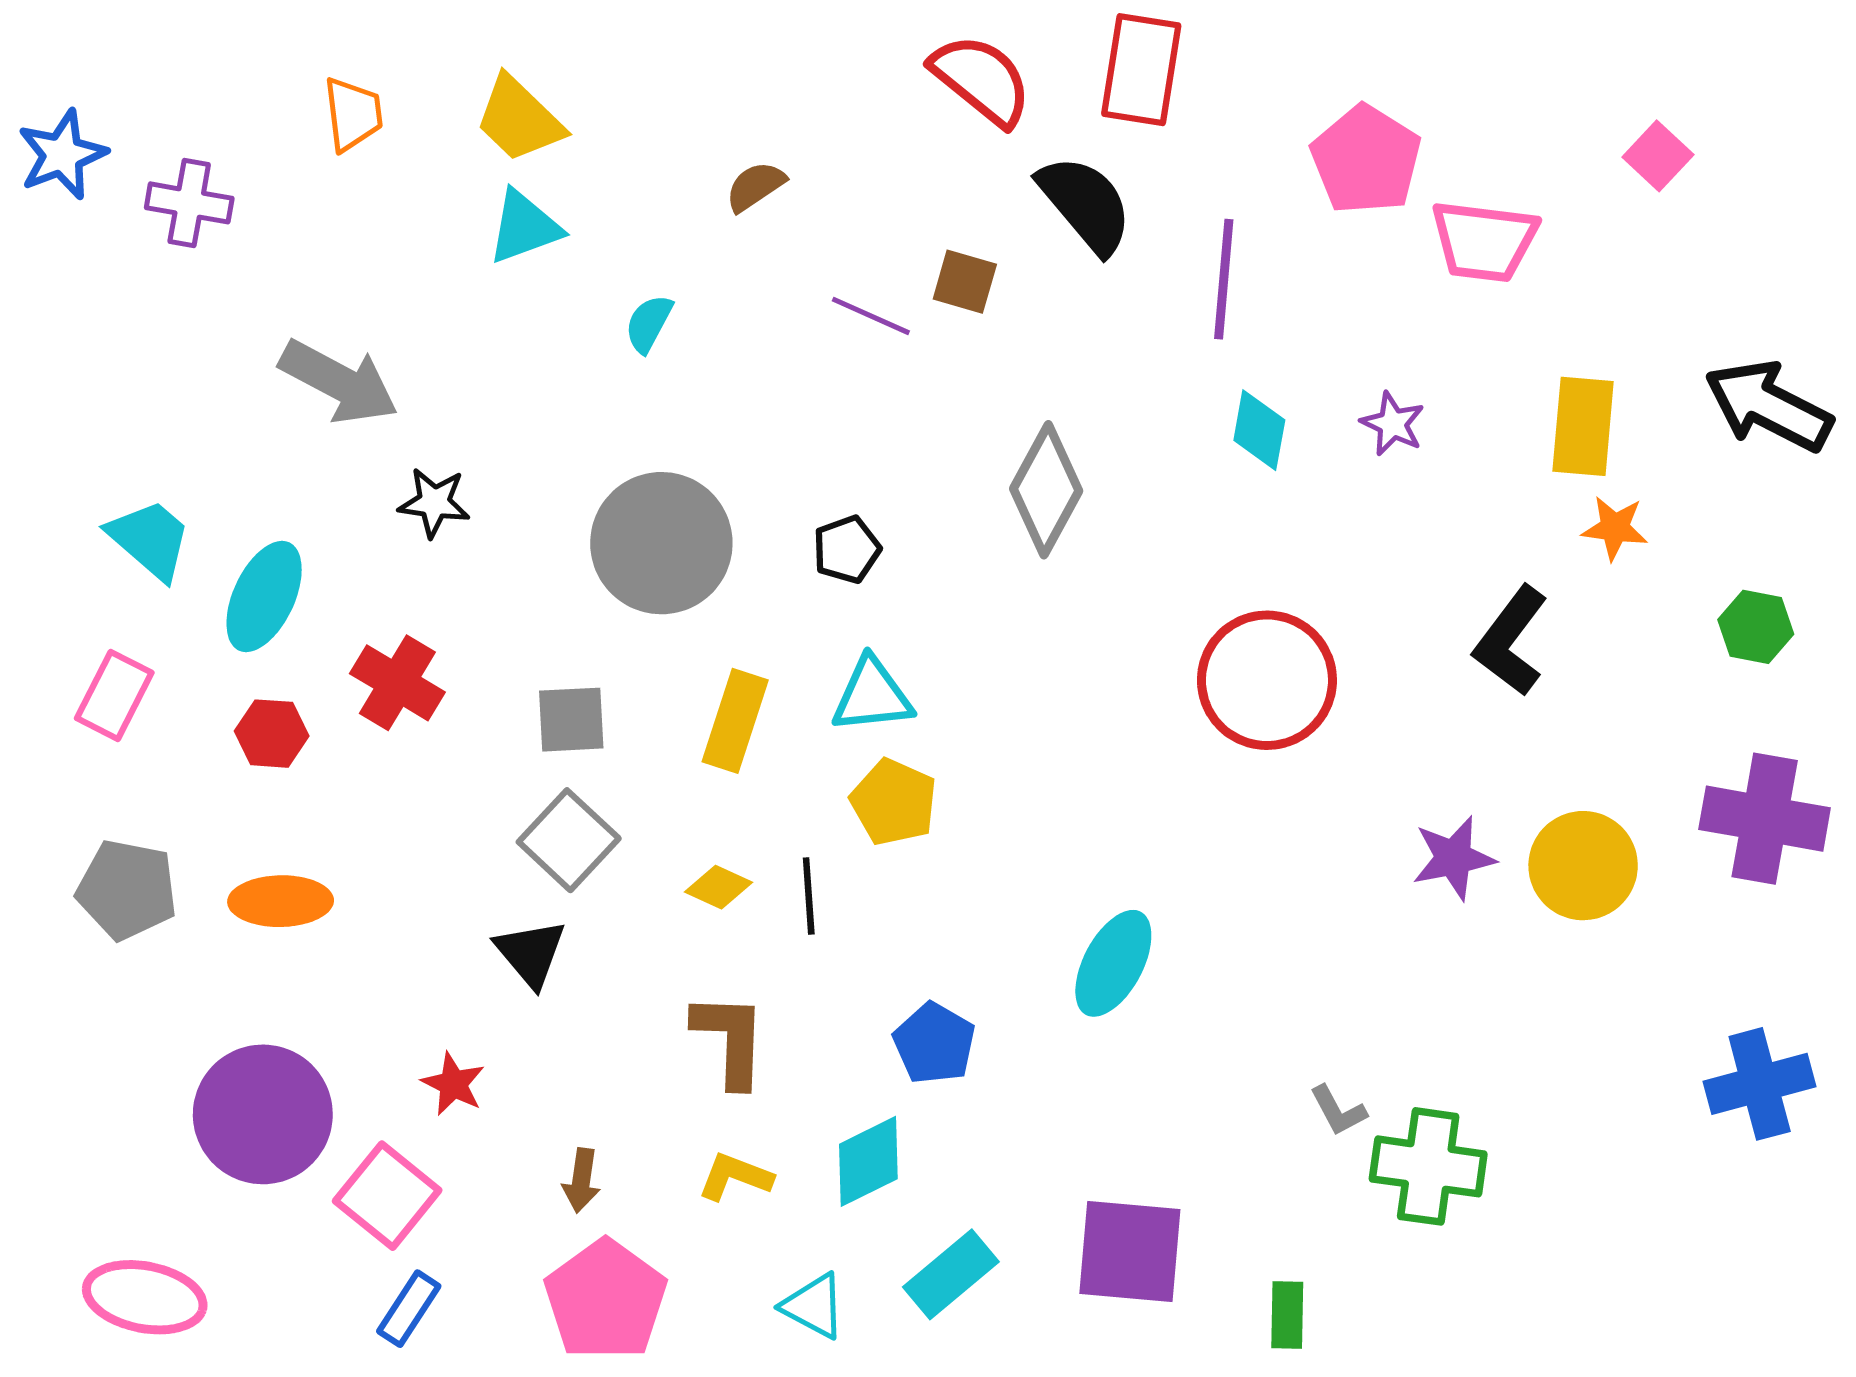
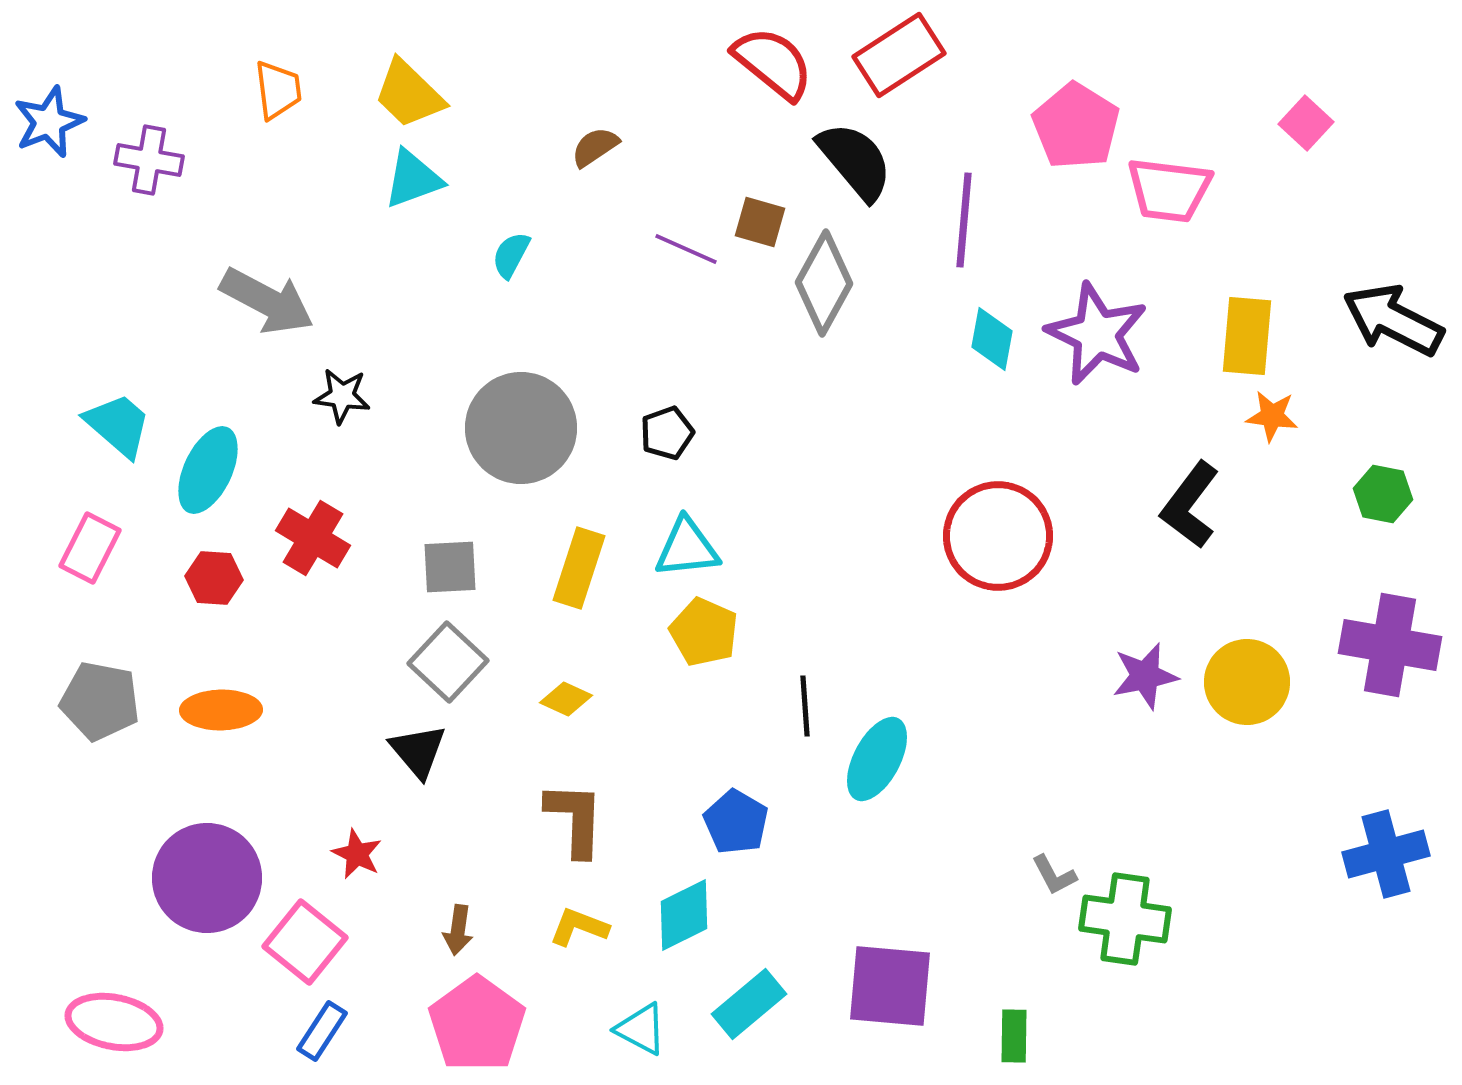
red rectangle: (1141, 70) -> (899, 55), turned 48
purple star: (1393, 424) -> (1097, 334), size x2.0
gray diamond: (1046, 490) -> (824, 283), moved
black line: (809, 896) -> (805, 706), moved

